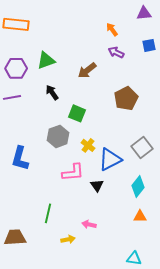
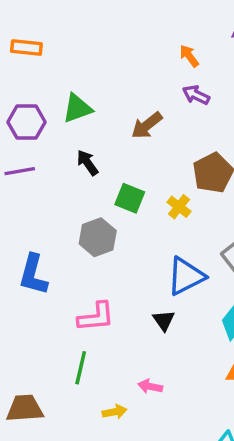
orange rectangle: (16, 24) -> (26, 47), size x0.7
yellow cross: (88, 145) -> (179, 207), moved
pink L-shape: (73, 172) -> (96, 317), moved

